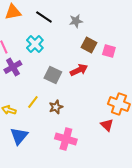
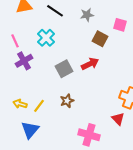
pink square: (109, 51) -> (120, 25), moved
gray square: (53, 75) -> (64, 69), turned 36
yellow line: (33, 102) -> (39, 106), moved
pink cross: (66, 139) -> (89, 135), moved

